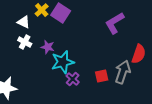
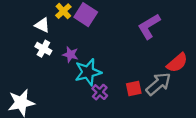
red semicircle: (139, 54) -> (177, 63), turned 30
gray arrow: (123, 72) -> (158, 84), turned 30

